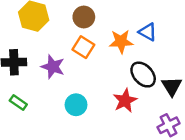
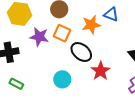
purple star: (53, 67) -> (39, 37), moved
black ellipse: (143, 75) -> (81, 52), moved

